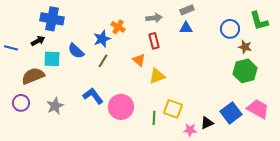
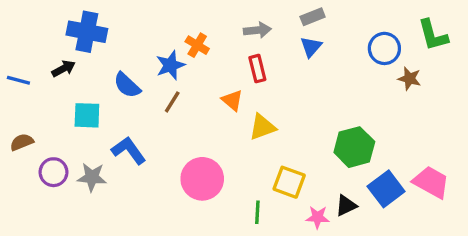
blue triangle: (186, 28) -> (311, 47), turned -48
cyan square: (52, 59) -> (87, 115), moved
green hexagon: (245, 71) -> (354, 147), moved
brown semicircle: (33, 76) -> (22, 142), moved, size x0.6
blue L-shape: (93, 96) -> (129, 150), moved
purple circle: (21, 103) -> (53, 172), moved
gray star: (55, 106) -> (92, 177), turned 30
green line: (154, 118) -> (257, 212), moved

